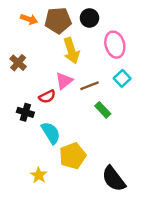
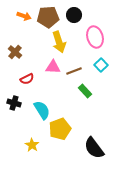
pink triangle: (64, 81) -> (53, 67), turned 42
red semicircle: (47, 97) -> (27, 79), moved
black cross: (25, 112) -> (14, 103), moved

